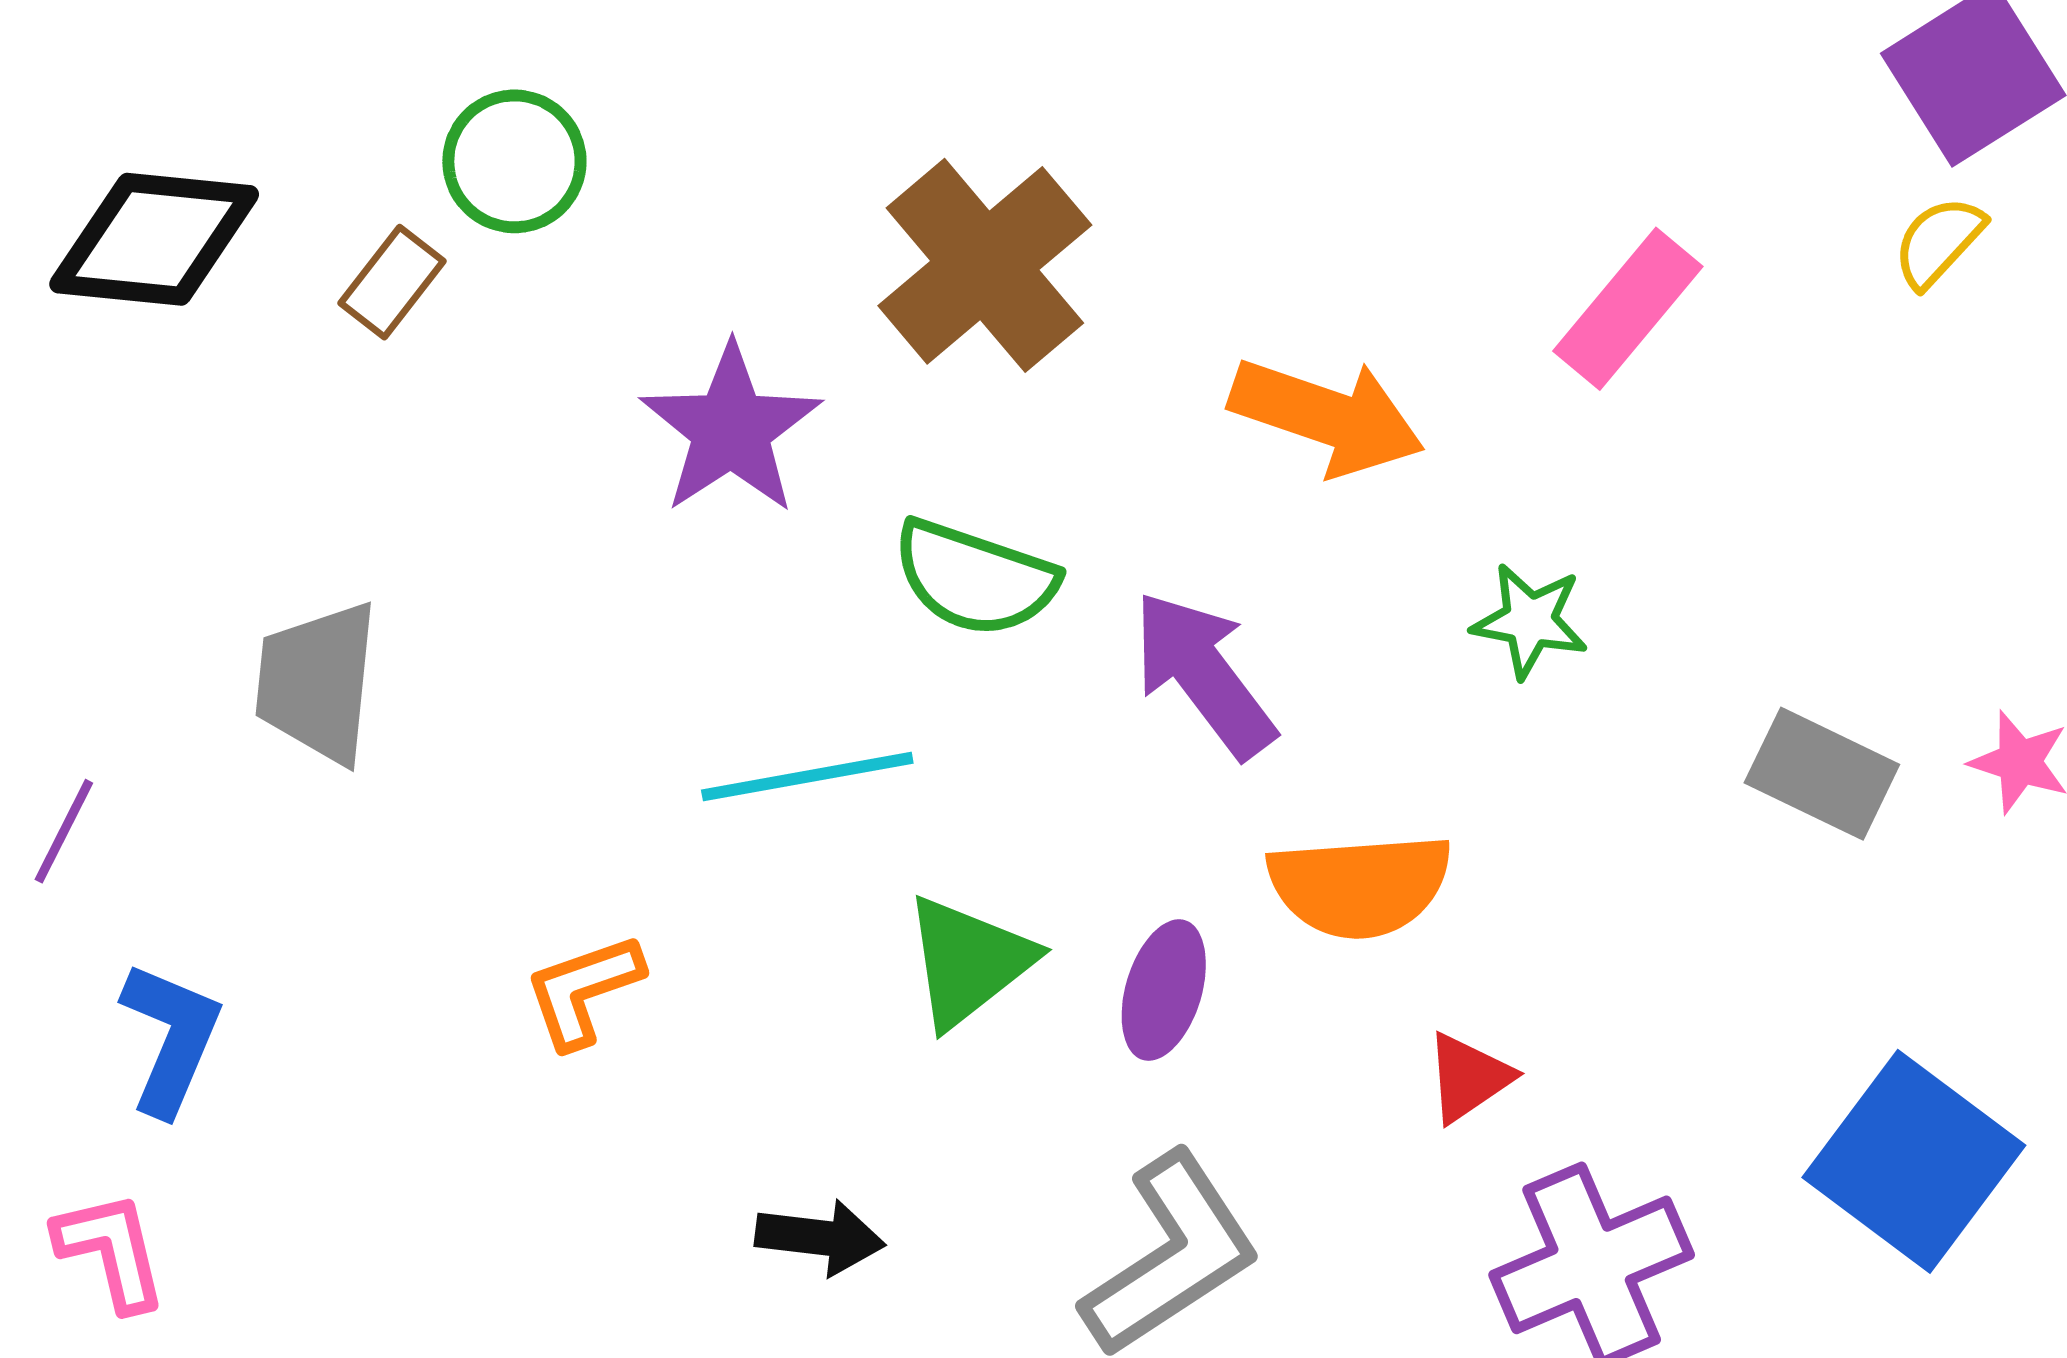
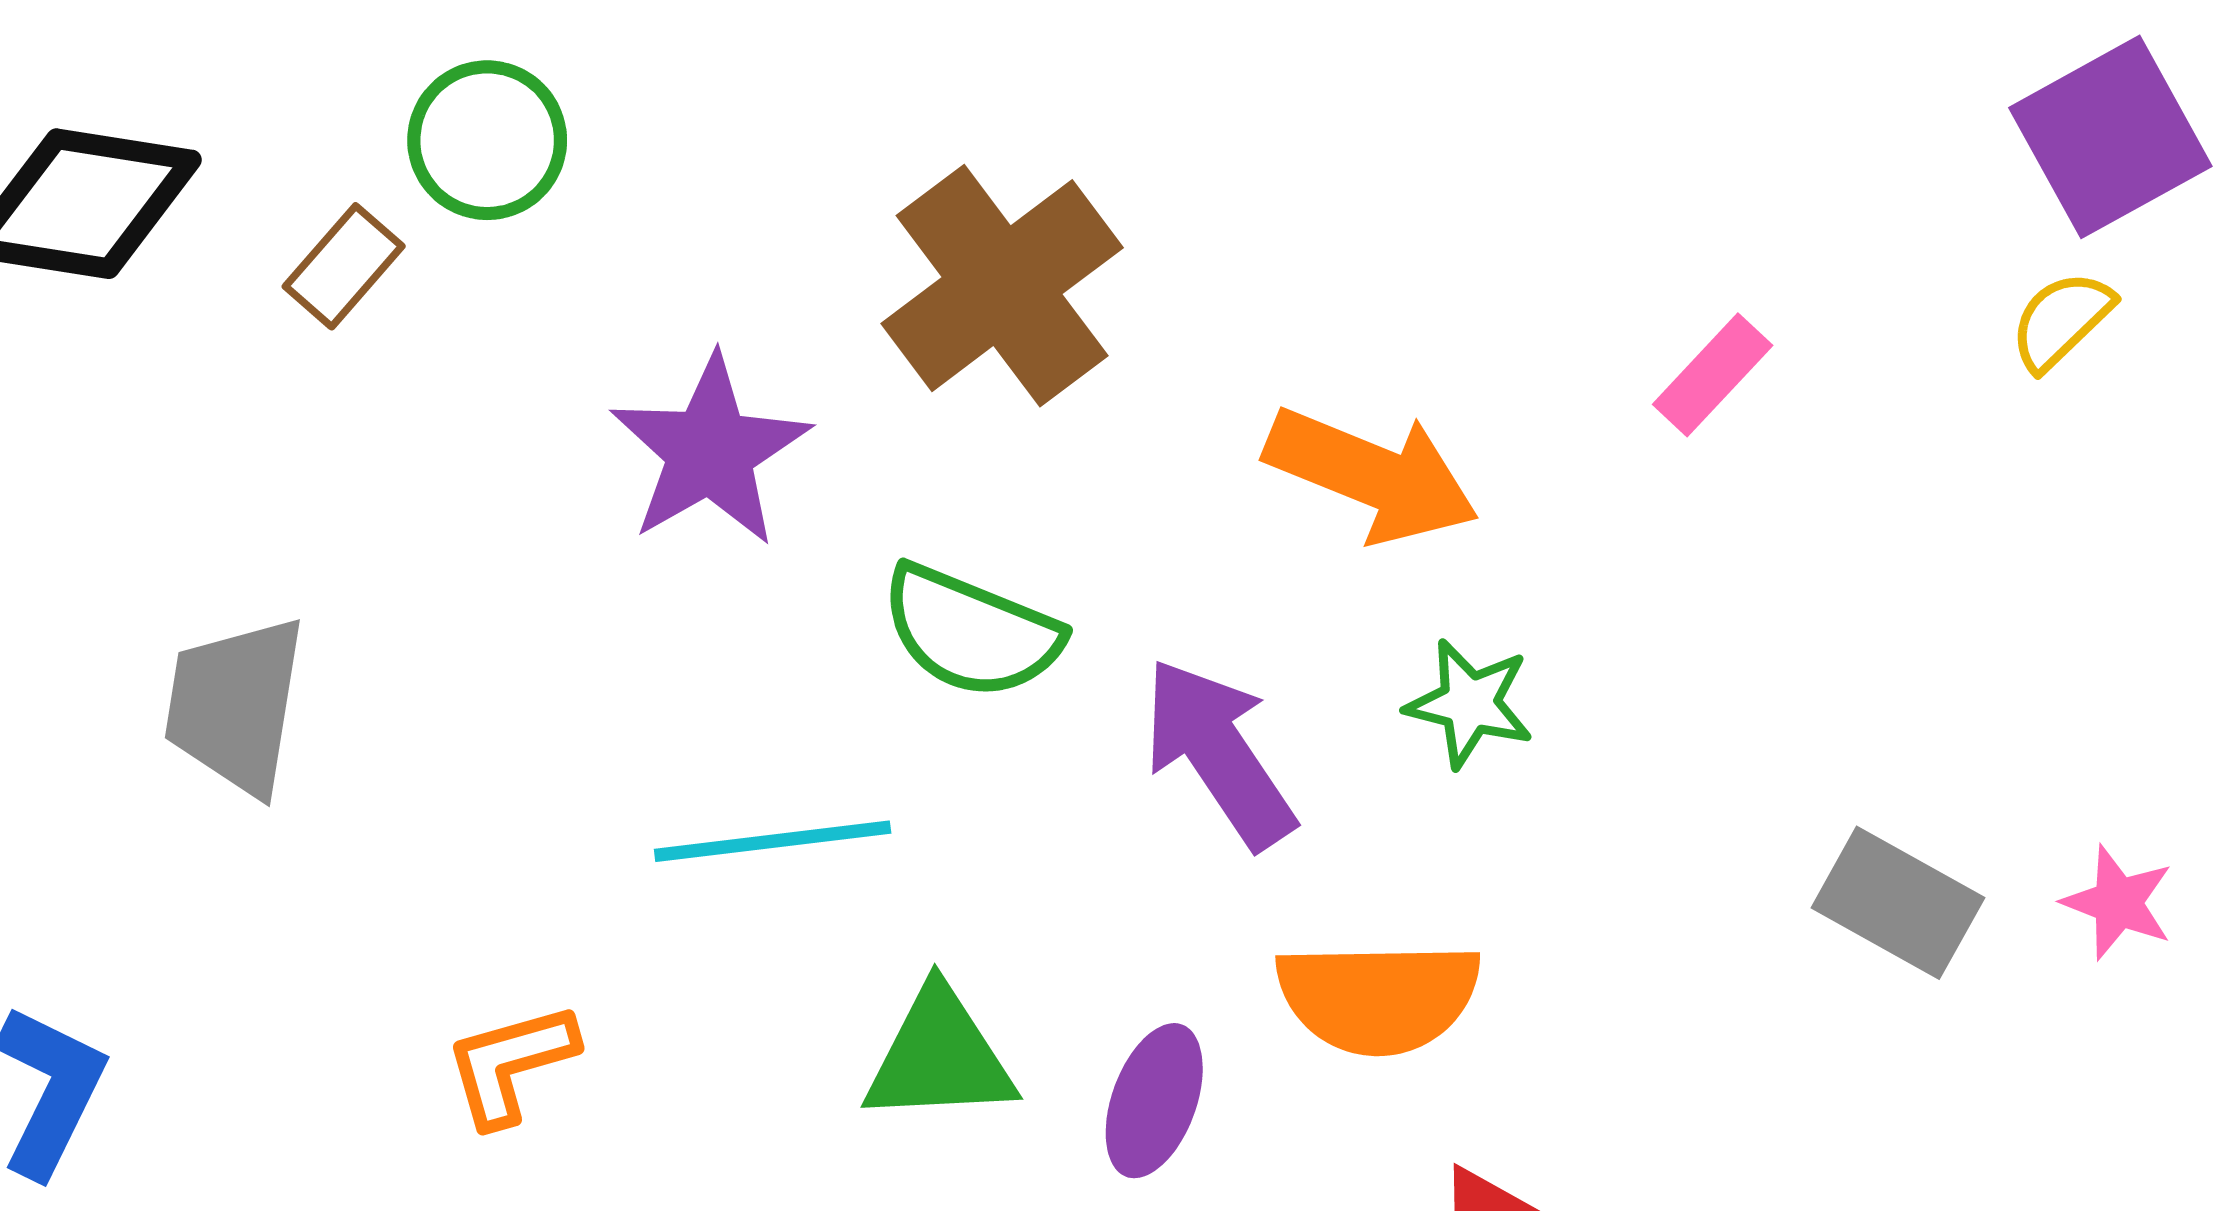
pink rectangle: (1628, 309) -> (1713, 375), size x0.7
green star: (1530, 621) -> (1470, 703), moved
green triangle: (968, 962) -> (940, 1057), turned 32

